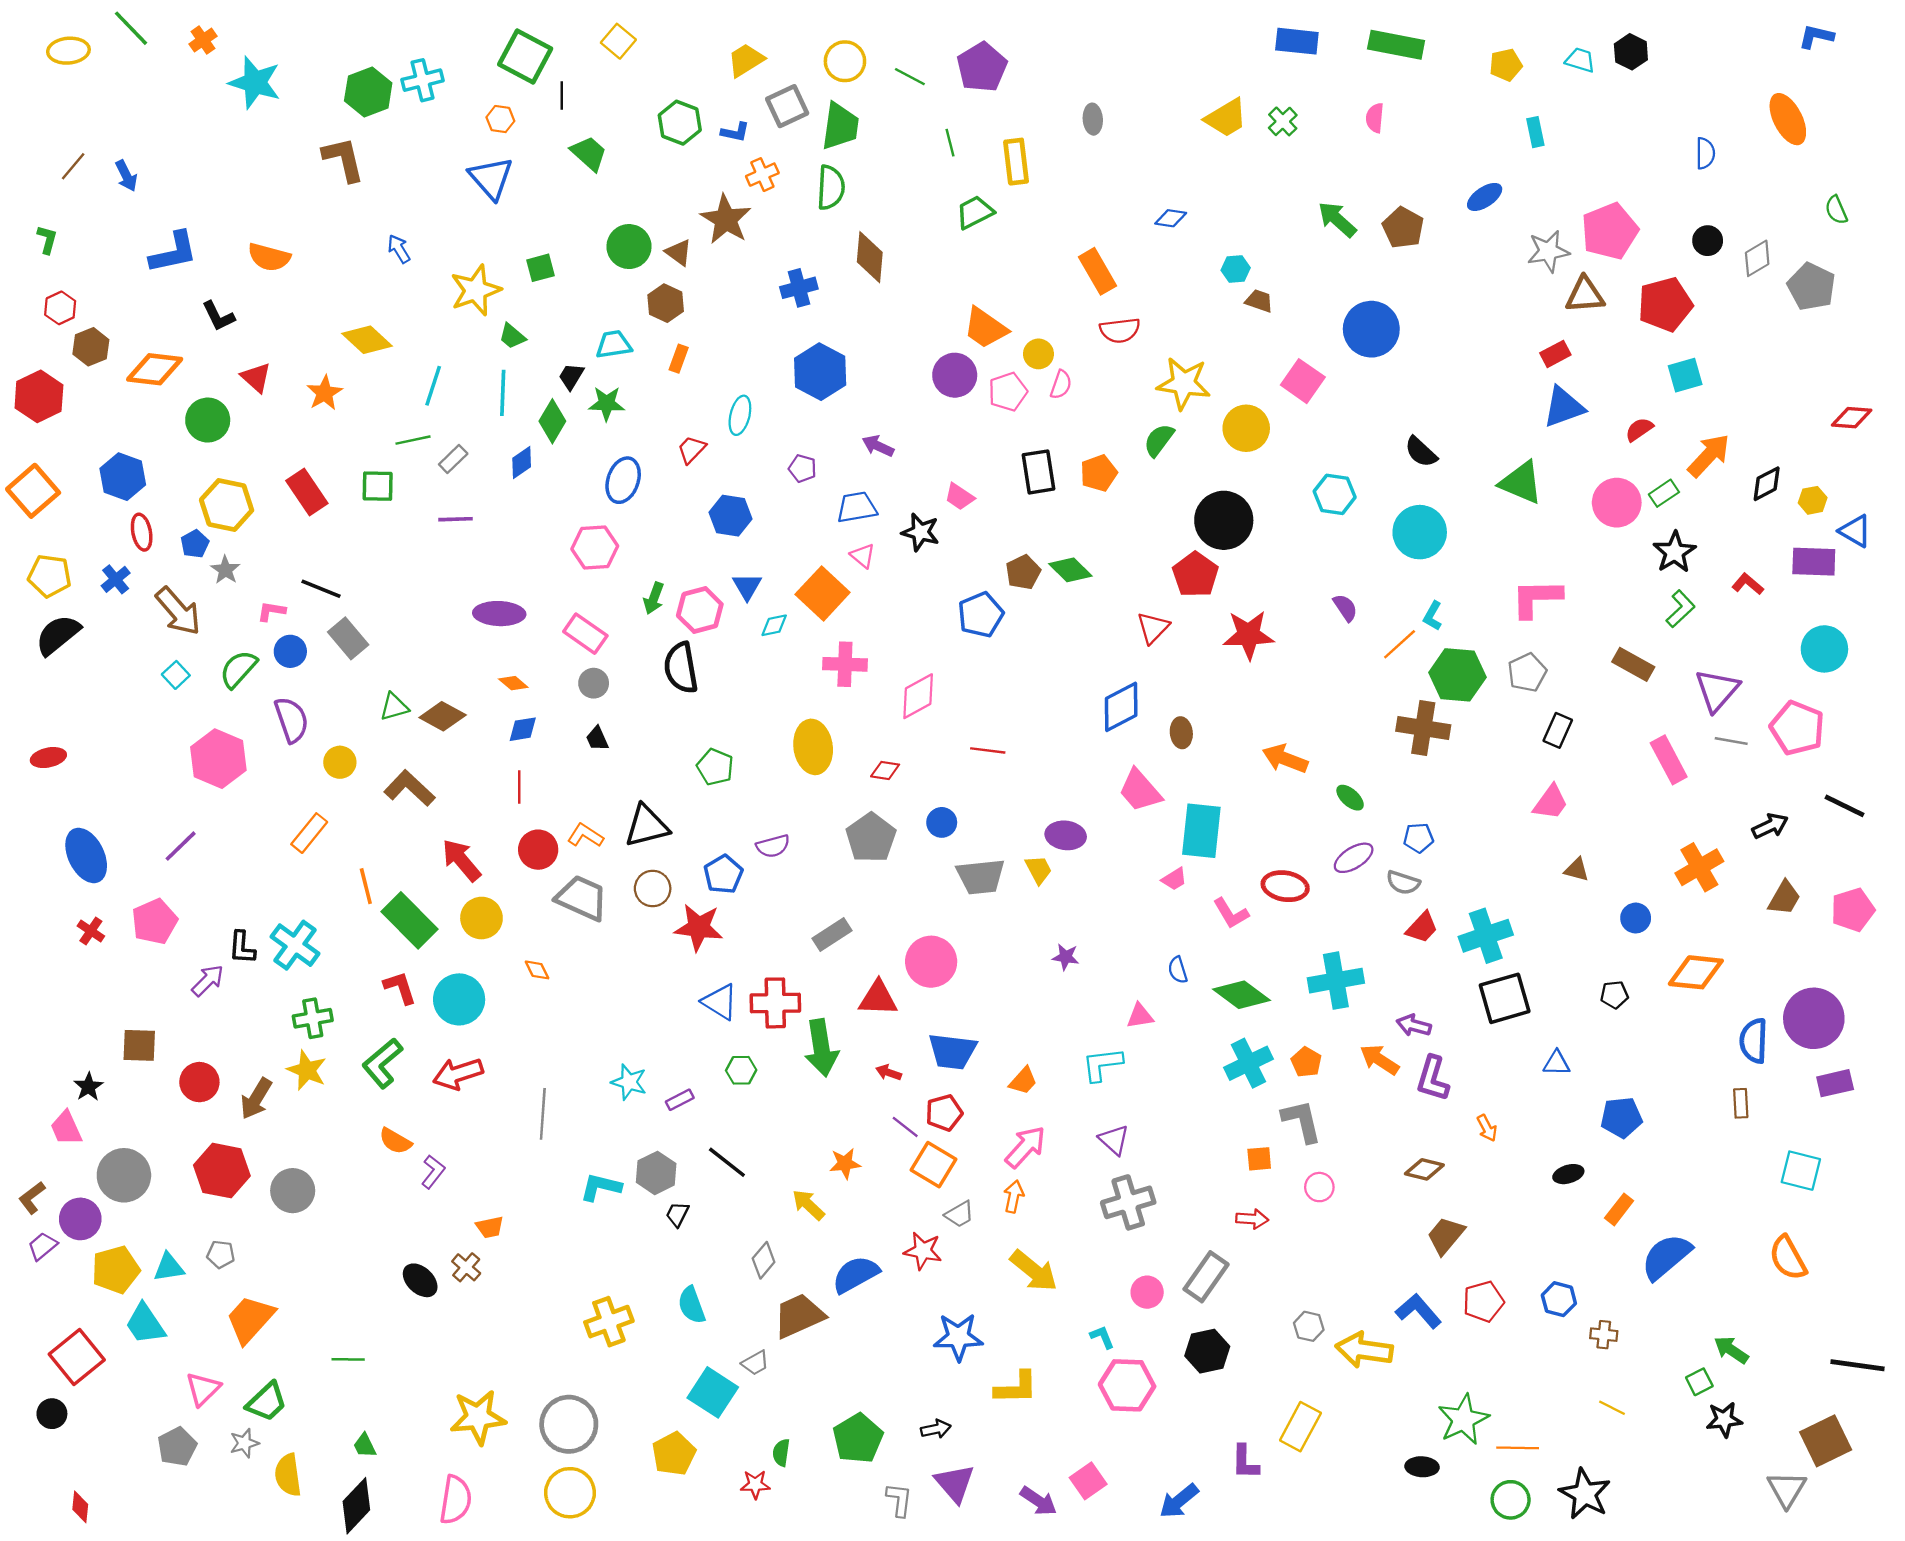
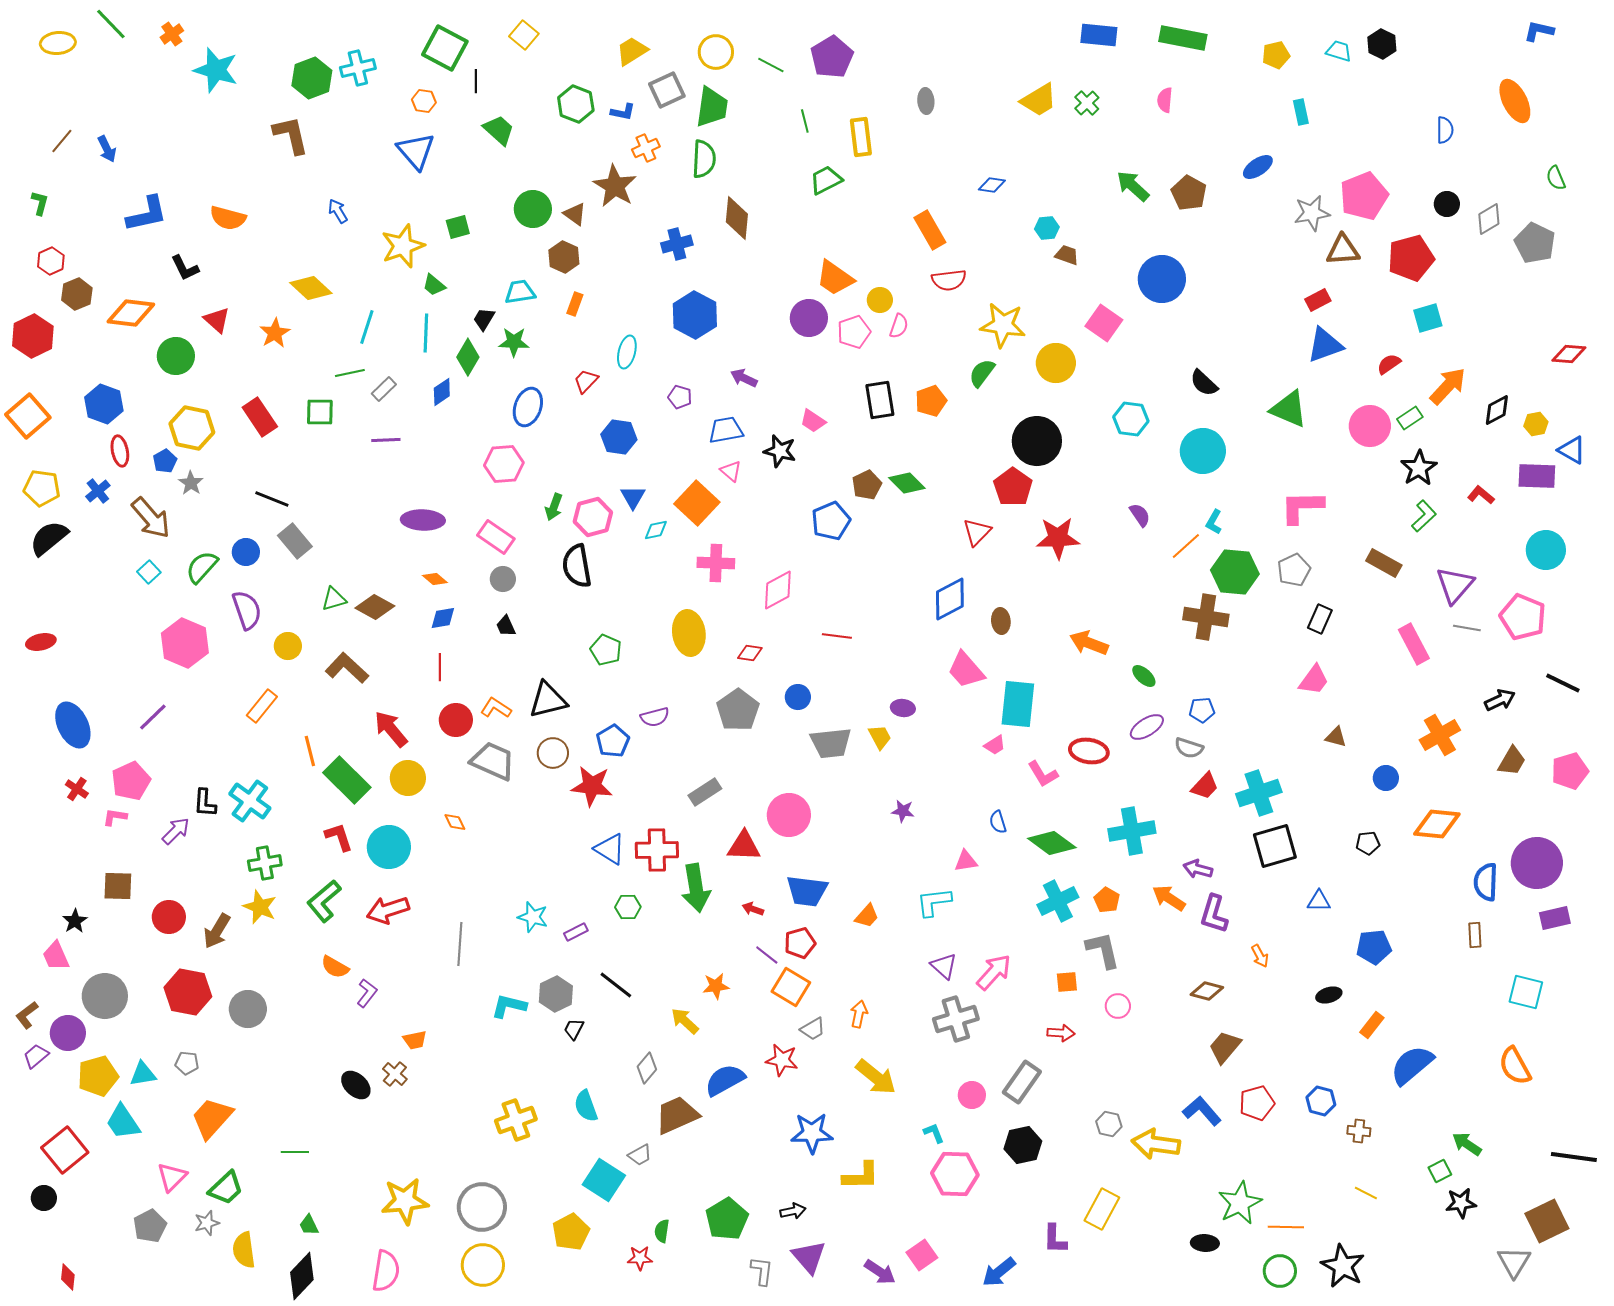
pink L-shape: (271, 611) -> (115, 817), moved
purple ellipse: (1066, 835) -> (903, 708), size x0.7
pink arrow: (1026, 1147) -> (994, 972), moved

